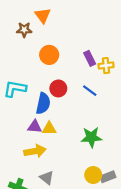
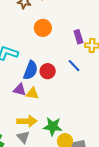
red circle: (58, 88) -> (48, 71), moved
green star: (91, 137) -> (53, 127), moved
yellow arrow: (35, 151) -> (27, 121), moved

